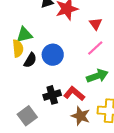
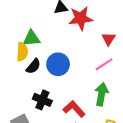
green arrow: (97, 76) -> (102, 94), turned -70
black cross: (52, 95) -> (42, 100), moved, turned 30

